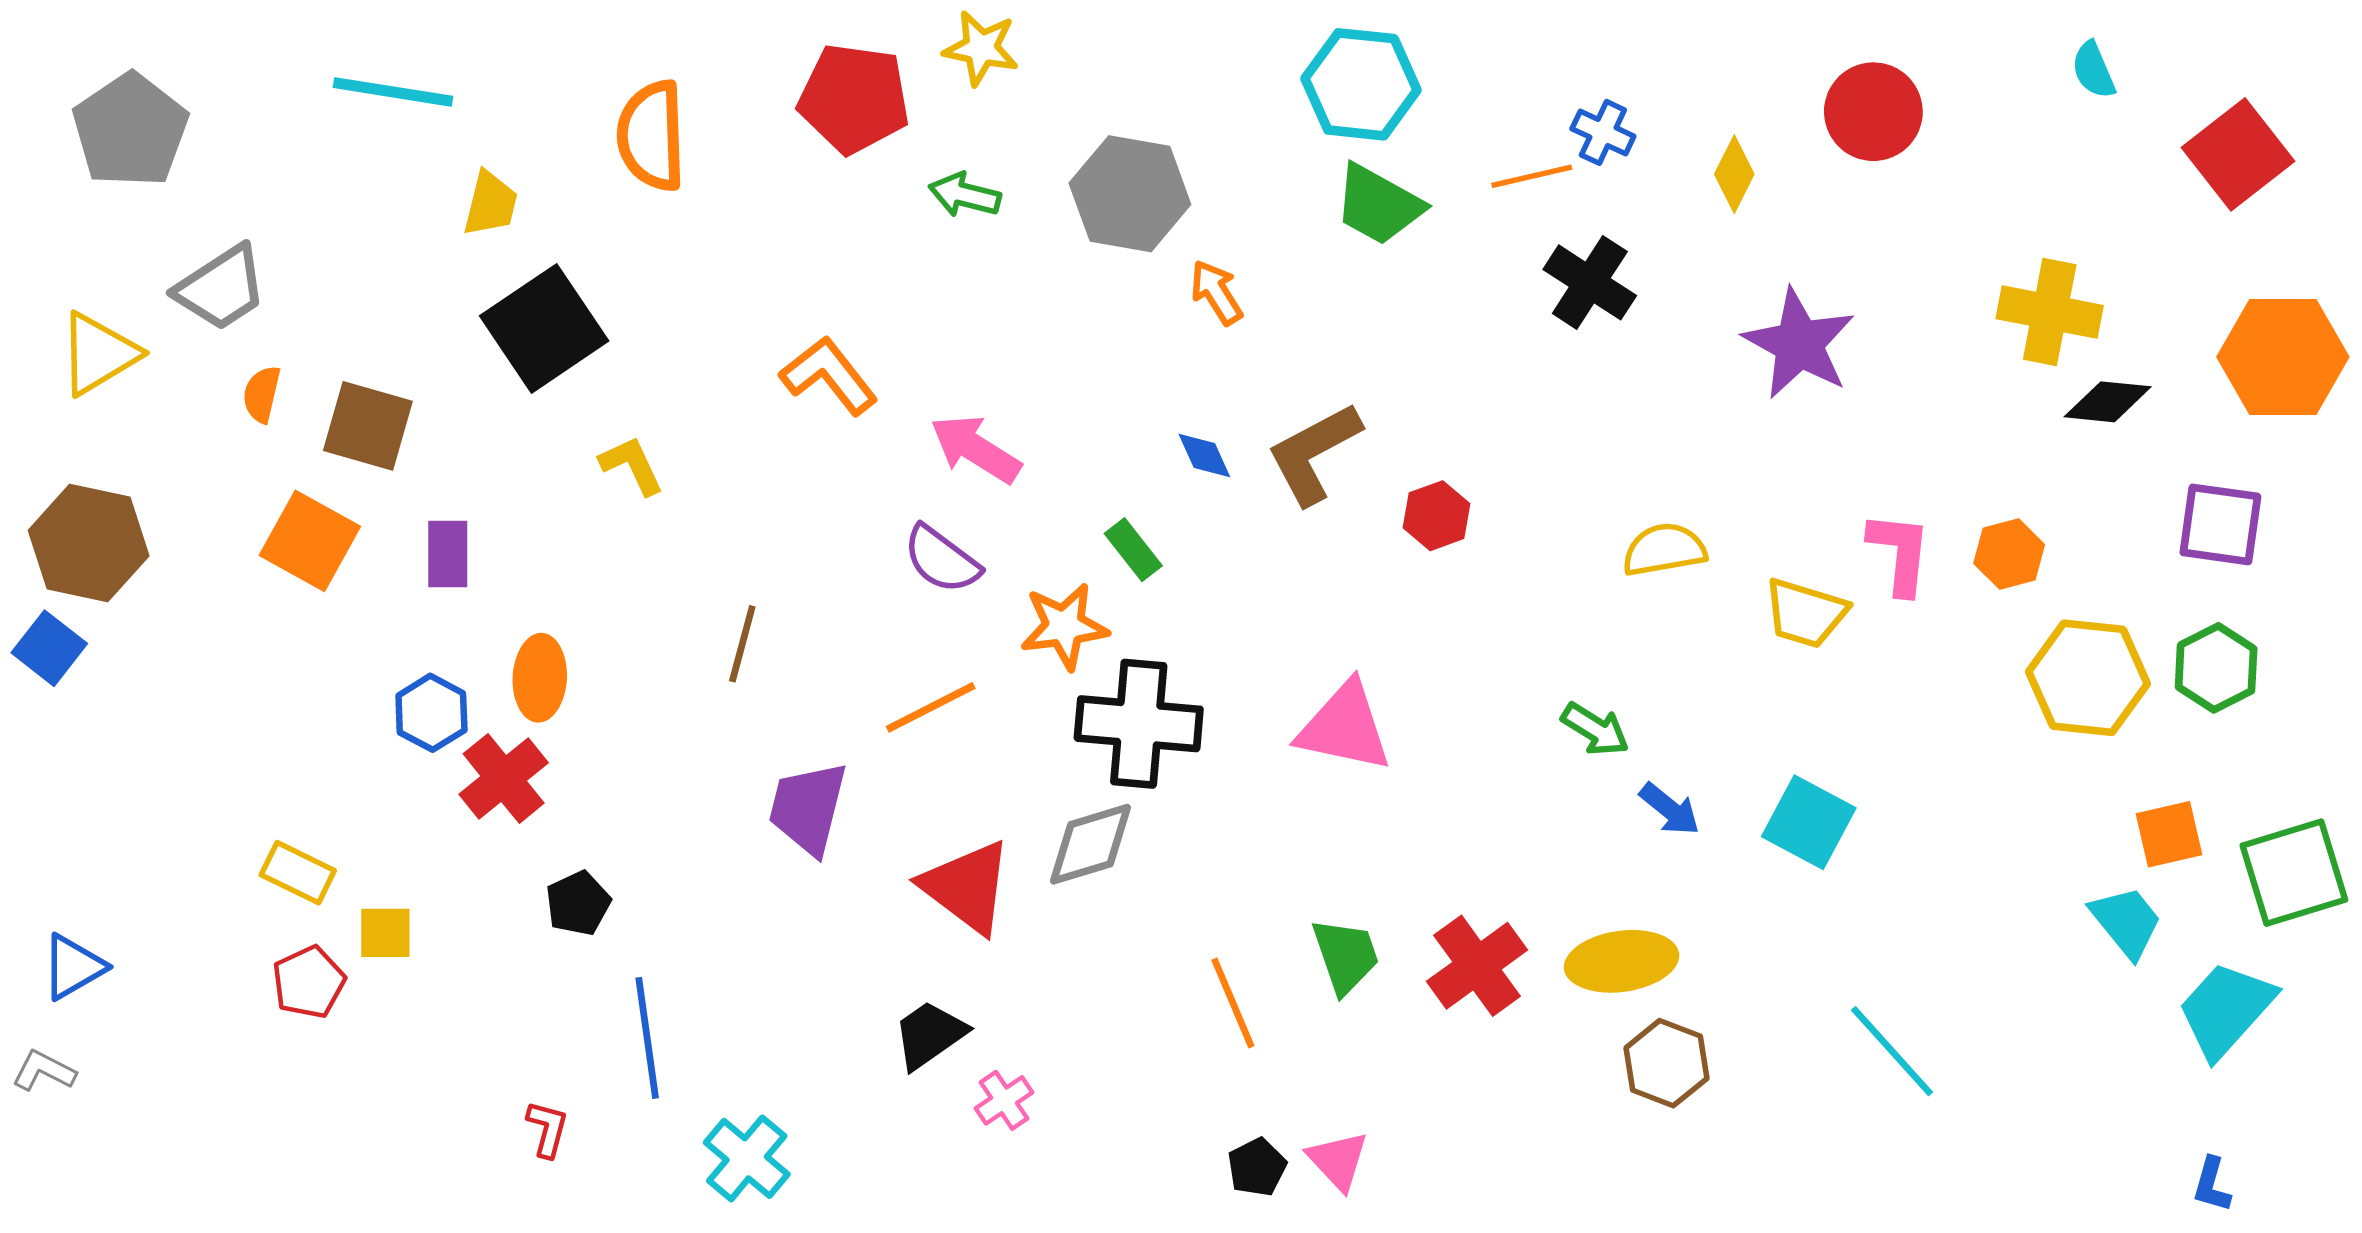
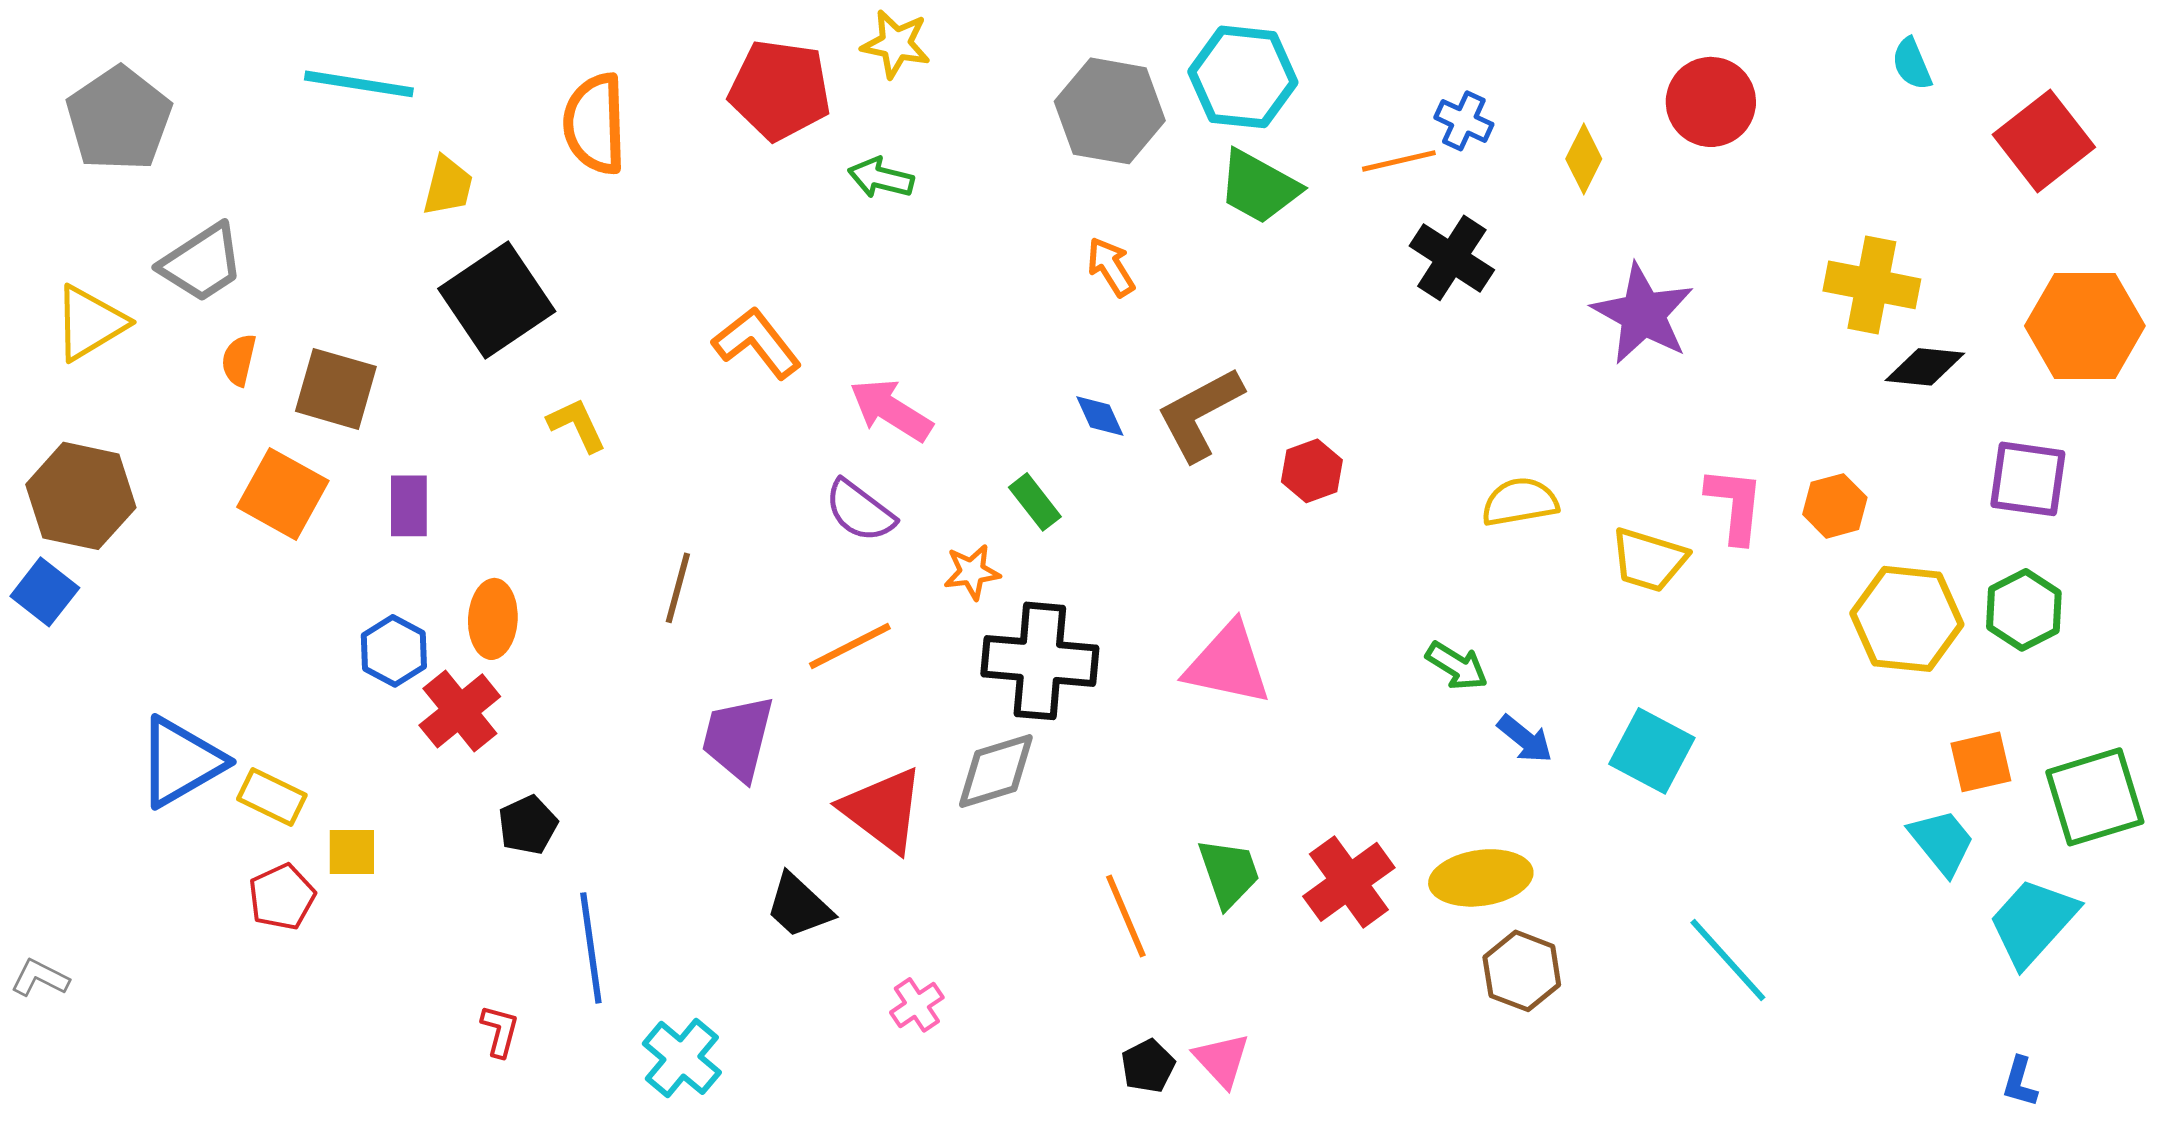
gray hexagon: (1130, 194) -> (1110, 111), moved
orange star: (1064, 626) -> (972, 572), size x0.7
blue triangle: (73, 967) -> (181, 762), moved, size x1.5
black trapezoid: (930, 1035) -> (799, 906), moved, turned -102

